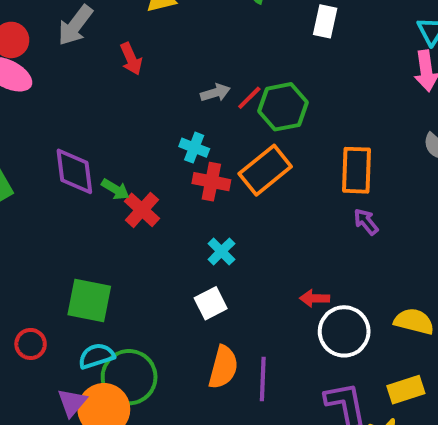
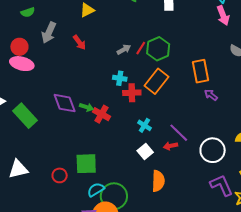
red arrow: (315, 298) -> (171, 146), moved
red circle: (31, 344) -> (60, 175), moved
purple line: (263, 379) -> (179, 133), moved, turned -35

